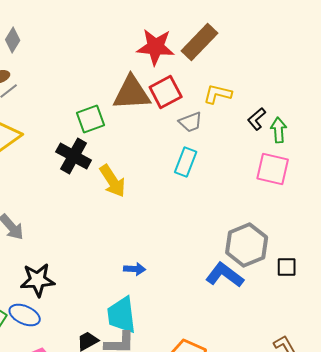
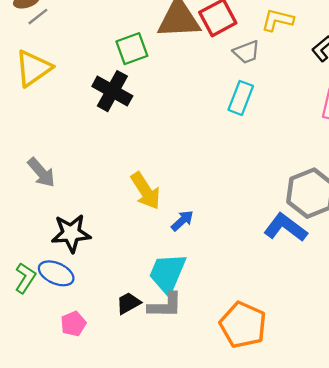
yellow arrow: (113, 181) -> (146, 191), moved
blue arrow: (135, 269) -> (182, 221), turned -45
cyan trapezoid: (122, 315) -> (167, 273), turned 30

